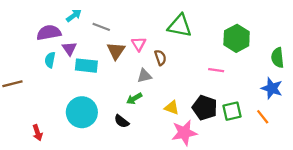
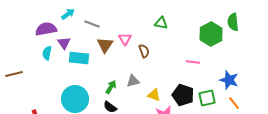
green triangle: (180, 26) -> (161, 23), size x0.6
green semicircle: (277, 58) -> (233, 22), moved
gray triangle: (144, 76) -> (133, 81), moved
blue star: (272, 88) -> (229, 80), moved
green arrow: (134, 99) -> (111, 87), moved, turned 152

